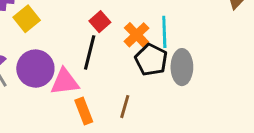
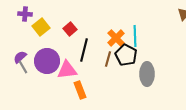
red square: (100, 22) -> (70, 29), moved
gray ellipse: (182, 67) -> (147, 74), moved
brown line: (125, 107) -> (108, 59), moved

